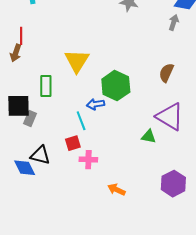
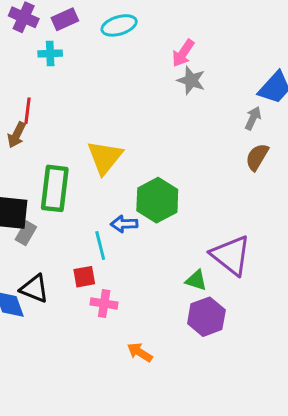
brown semicircle: (166, 73) -> (257, 157), moved
green rectangle: (46, 86) -> (55, 188), size x1.4
purple hexagon: (173, 184) -> (206, 317), moved

